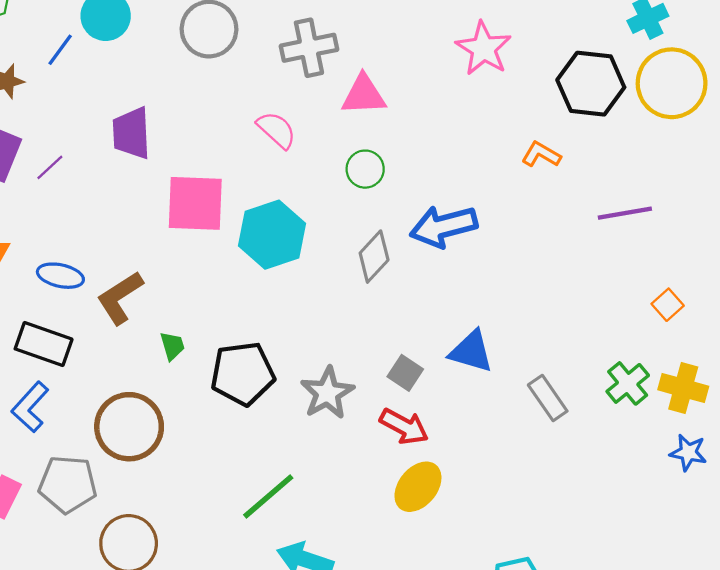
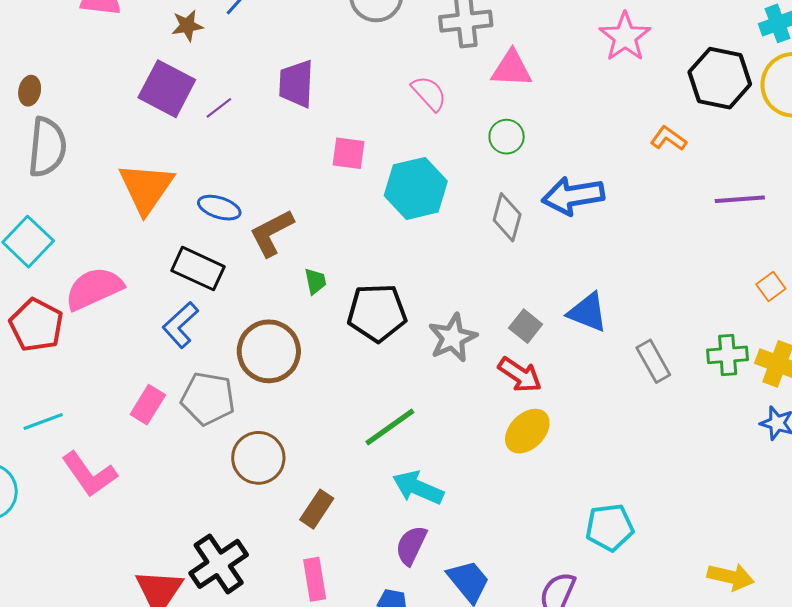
pink square: (195, 203) -> (348, 153), size x0.6
gray diamond: (374, 257) -> (507, 217), turned -33
green cross: (628, 383) -> (728, 355), turned 30

